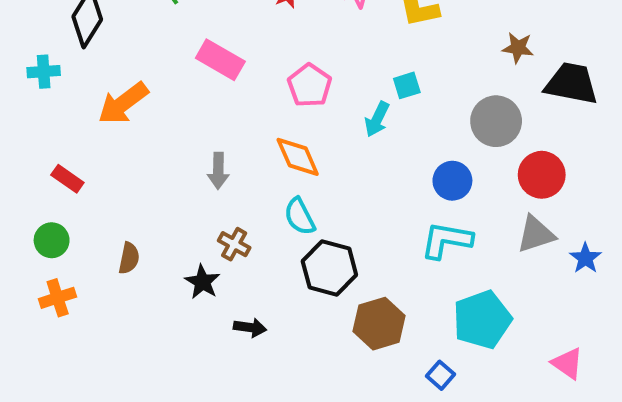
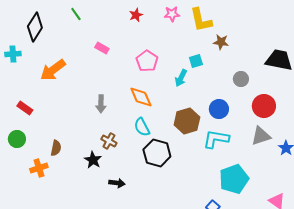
brown star: (518, 48) -> (221, 42), moved
pink rectangle: (220, 60) -> (102, 48), size x0.6
gray circle: (496, 121) -> (241, 79), size x0.6
orange cross: (58, 298) -> (39, 168), moved
brown hexagon: (379, 324) -> (187, 121), moved

